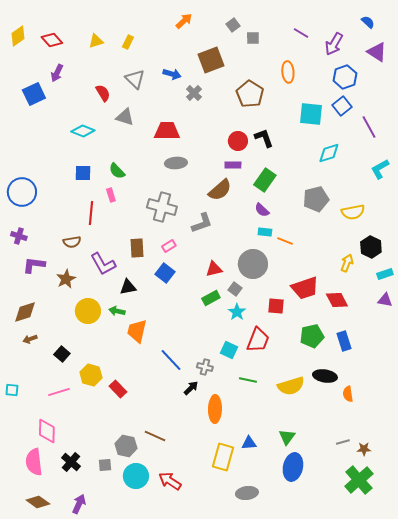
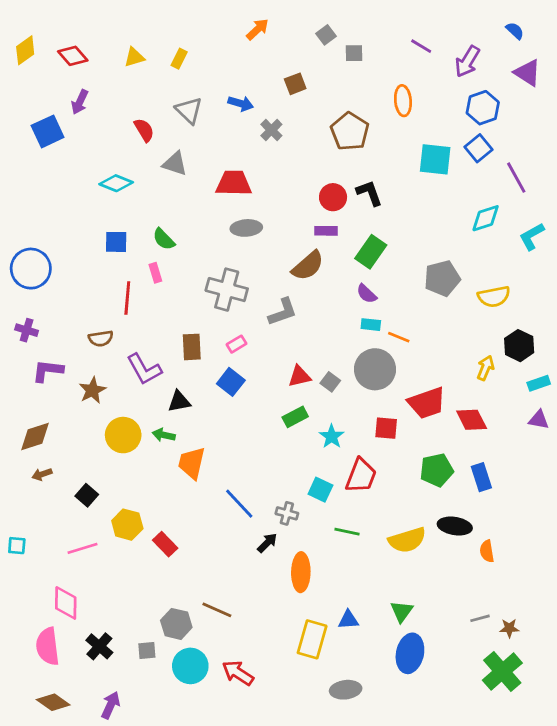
brown square: (211, 60) -> (295, 84), size x0.6
cyan diamond: (329, 153) -> (486, 218), moved
gray circle: (253, 264) -> (375, 369), moved
gray square: (235, 289) -> (330, 382), moved

